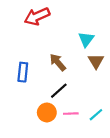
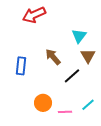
black line: (59, 91) -> (72, 76), moved
pink line: (71, 114) -> (65, 112), moved

